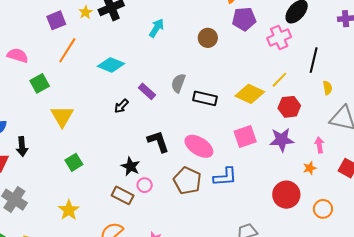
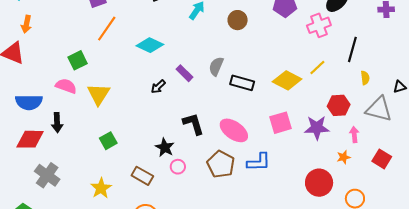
brown circle: (208, 38) -> (238, 20), moved
pink semicircle: (18, 55) -> (66, 86), moved
red hexagon: (289, 107) -> (339, 105), moved
brown rectangle: (123, 195) -> (142, 176), moved

